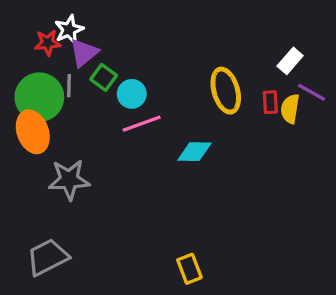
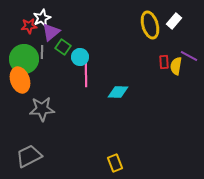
white rectangle: (290, 61) -> (174, 21), moved
yellow ellipse: (226, 91) -> (150, 25), moved
pink line: (142, 124) -> (86, 75), turned -70

